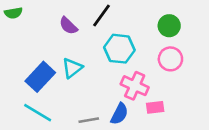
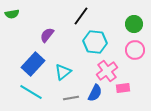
purple semicircle: (68, 26) -> (47, 35), moved, turned 84
cyan triangle: (72, 68) -> (63, 72), moved
pink cross: (135, 86) -> (107, 71), turned 30

